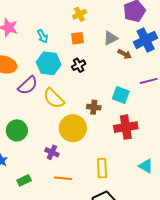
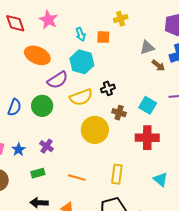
orange square: (78, 38) -> (103, 37), moved
black cross: (79, 65) -> (108, 88), moved
yellow semicircle: (54, 98) -> (81, 97), turned -75
green circle: (17, 130) -> (42, 106), moved
purple cross: (52, 152) -> (47, 146), moved

